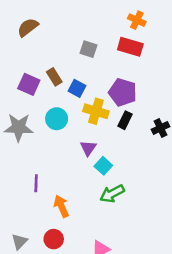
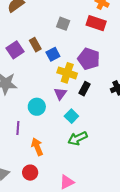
purple square: (29, 84) -> (15, 50), turned 30
blue square: (77, 88) -> (53, 54), turned 32
cyan circle: (57, 119) -> (37, 107), moved
black rectangle: (125, 120) -> (85, 89), moved
purple triangle: (88, 148) -> (60, 94), moved

